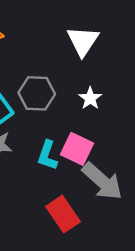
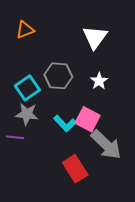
cyan L-shape: (47, 155) -> (65, 123), turned -65

